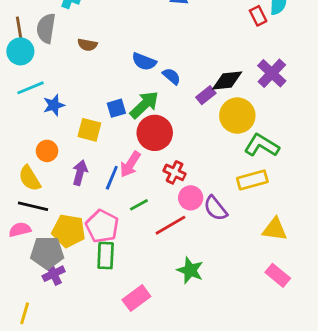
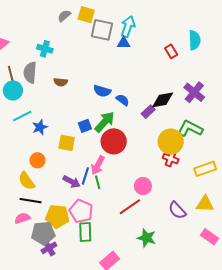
red rectangle: (258, 16) -> (171, 51), moved
yellow circle: (237, 116) -> (171, 142), moved
green L-shape: (262, 145) -> (190, 129), moved
red cross: (175, 172) -> (171, 159), moved
purple arrow: (80, 173) -> (72, 182), moved, turned 108
yellow rectangle: (252, 180) -> (205, 169), moved
green line: (139, 205) -> (98, 182), moved, turned -72
purple semicircle: (215, 208) -> (177, 210), moved

